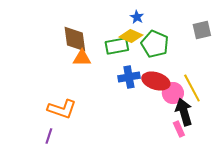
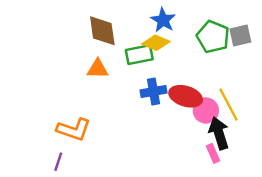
blue star: (137, 17) -> (163, 20), size x1.5
brown diamond: (75, 39) -> (102, 31), moved
green pentagon: (155, 44) -> (213, 37), moved

